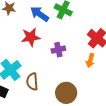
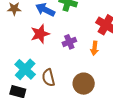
orange arrow: (90, 61) -> (94, 48), moved

